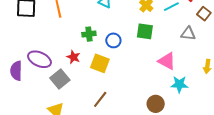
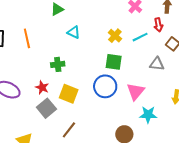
blue circle: (113, 40) -> (105, 86), moved, size x1.5
pink triangle: (167, 61) -> (136, 91), turned 42
gray square: (60, 79) -> (46, 108), moved

